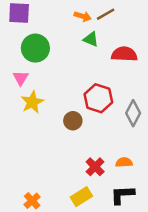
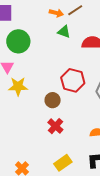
yellow star: (32, 102) -> (18, 86), turned 30
red cross: (95, 167) -> (55, 126), moved

